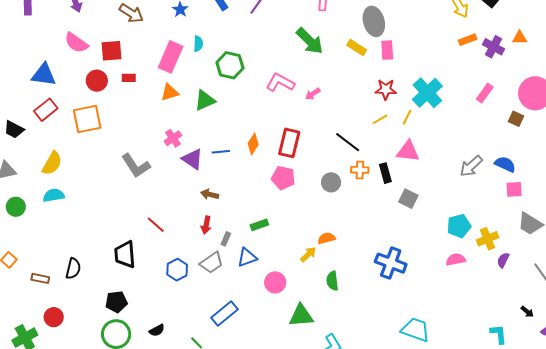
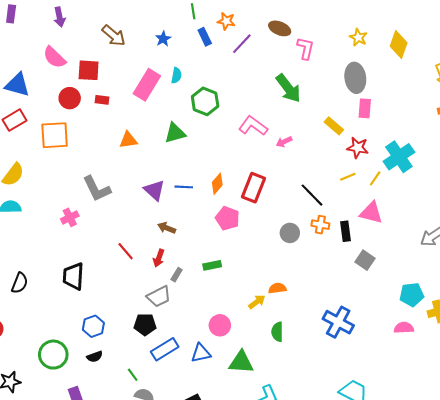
yellow rectangle: (357, 48) -> (334, 126), moved
orange triangle: (170, 92) -> (128, 140), moved
pink cross: (173, 138) -> (70, 217), moved
pink pentagon: (283, 178) -> (228, 218), moved
red line: (156, 225) -> (126, 251), moved
blue triangle: (247, 258) -> (201, 353), moved
blue hexagon: (177, 270) -> (93, 326), moved
black pentagon: (116, 302) -> (145, 324), moved

